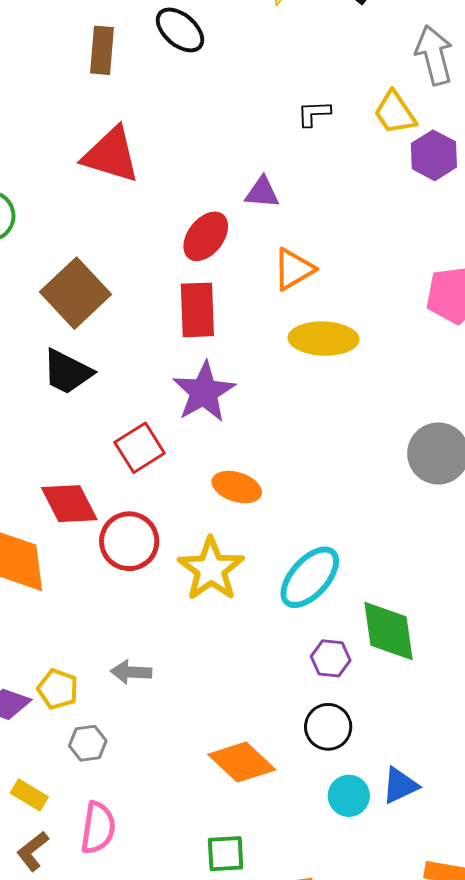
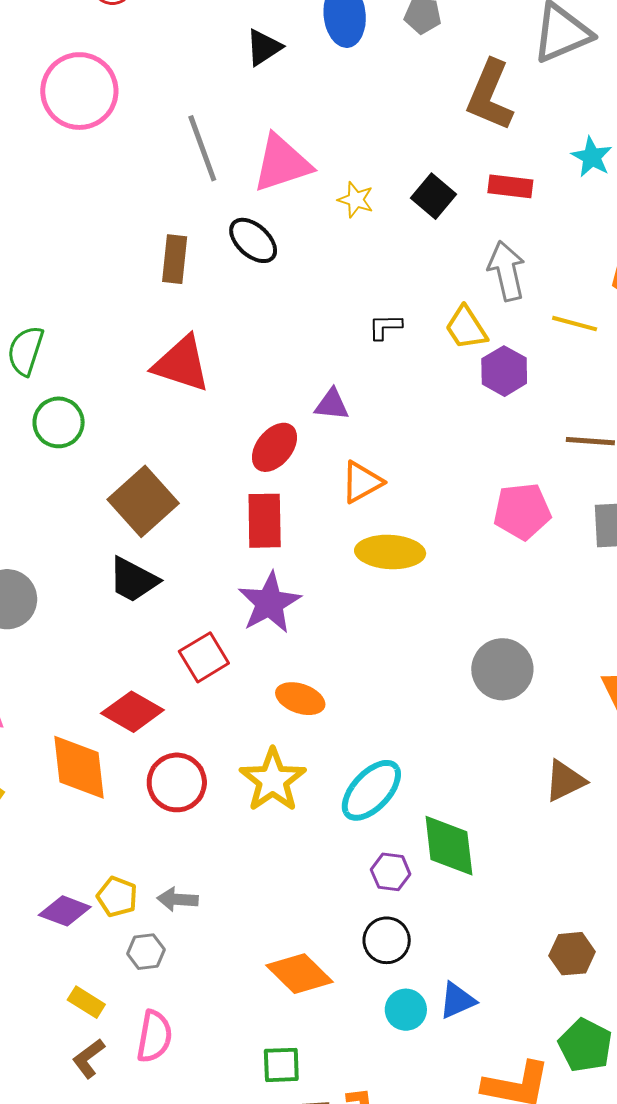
red diamond: (69, 504) -> (132, 712), turned -34
red circle: (129, 541) -> (177, 782), moved
gray arrow: (131, 672) -> (178, 899), moved

